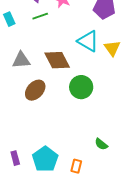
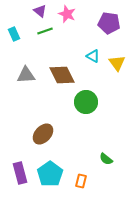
cyan triangle: (88, 41) -> (93, 56), size x0.6
brown ellipse: (35, 90) -> (43, 134), moved
purple rectangle: (15, 158) -> (20, 173), size x1.5

